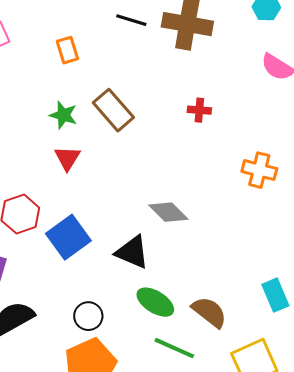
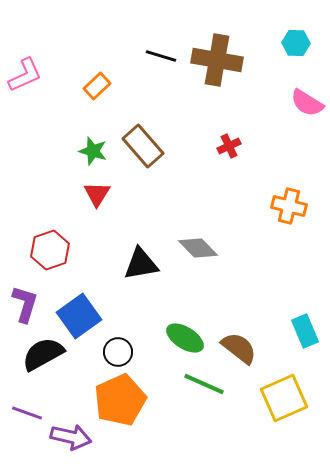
orange rectangle: (67, 50) -> (97, 86), turned 64
red cross: (199, 110) -> (229, 146), turned -30
blue square: (68, 237) -> (79, 316), moved
black triangle: (132, 252) -> (141, 264), moved, turned -33

